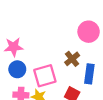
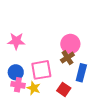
pink circle: (89, 32) -> (70, 44), moved
blue circle: (17, 69) -> (16, 72), moved

